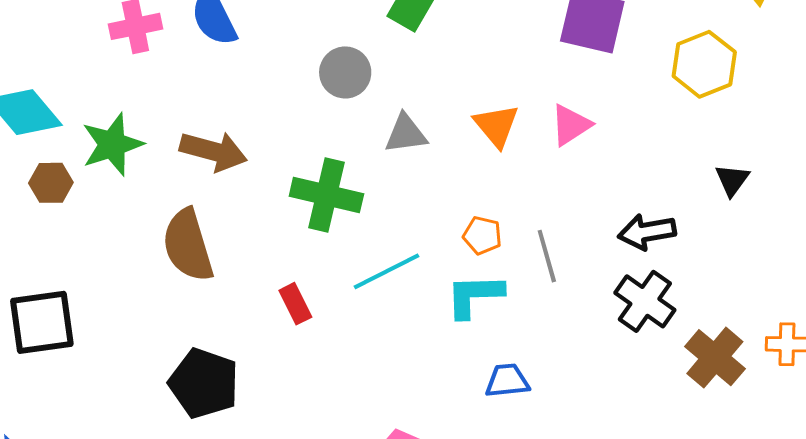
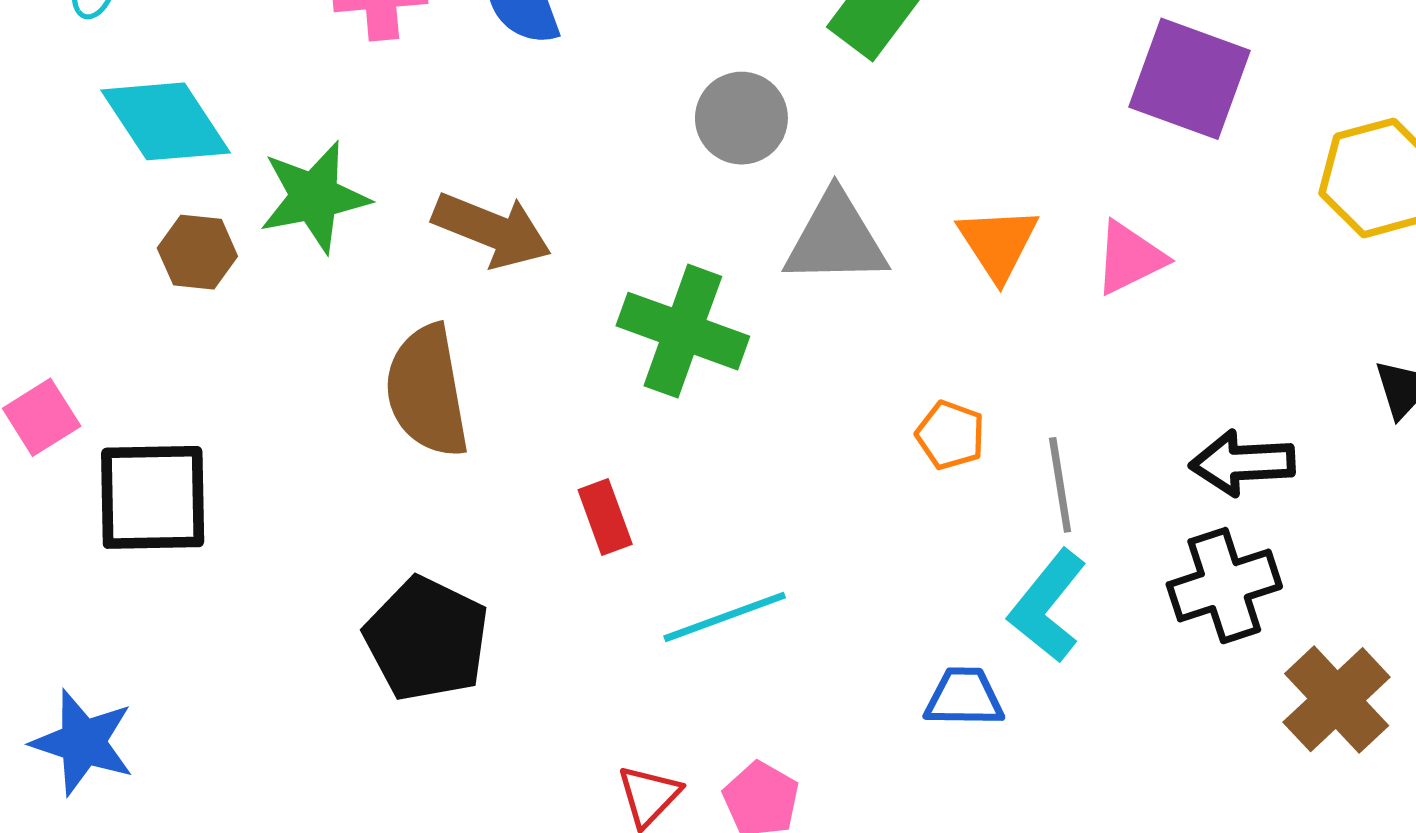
gray triangle: (406, 134) -> (836, 239), size x1.4
cyan line: (387, 271) -> (725, 617), moved
cyan L-shape: (474, 296) -> (1048, 606), moved, turned -56
black cross: (645, 301) -> (1224, 586), turned 30

